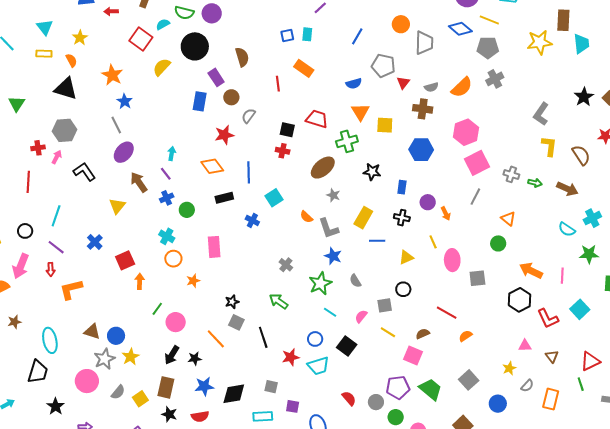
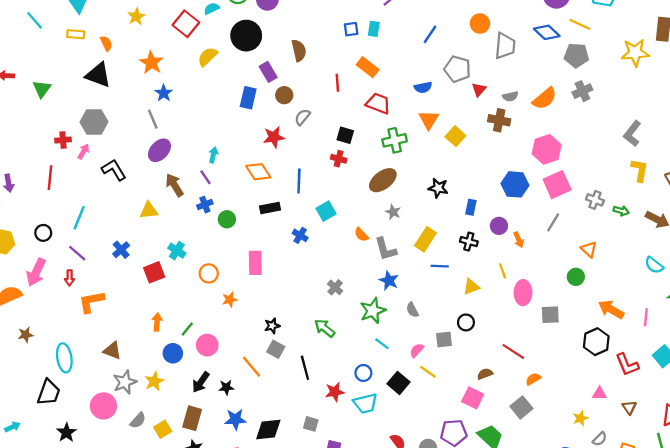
yellow star: (80, 38) -> (136, 16), moved
red trapezoid: (317, 119) -> (378, 103), moved
yellow square: (385, 125) -> (455, 136), turned 36
green cross: (347, 141) -> (395, 140), moved
blue hexagon: (421, 150) -> (515, 184), moved
yellow triangle: (117, 206) -> (149, 210), turned 42
cyan cross: (167, 236) -> (177, 251), moved
orange arrow: (140, 281) -> (157, 322), moved
yellow line: (388, 332) -> (428, 372), moved
blue circle: (116, 336) -> (173, 353), moved
gray square: (469, 380) -> (521, 407), moved

